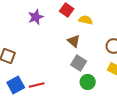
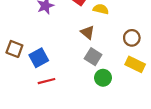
blue square: (16, 85) -> (39, 58), moved

